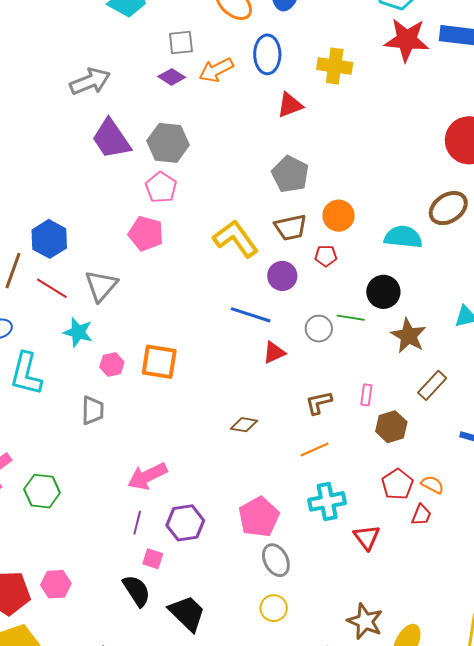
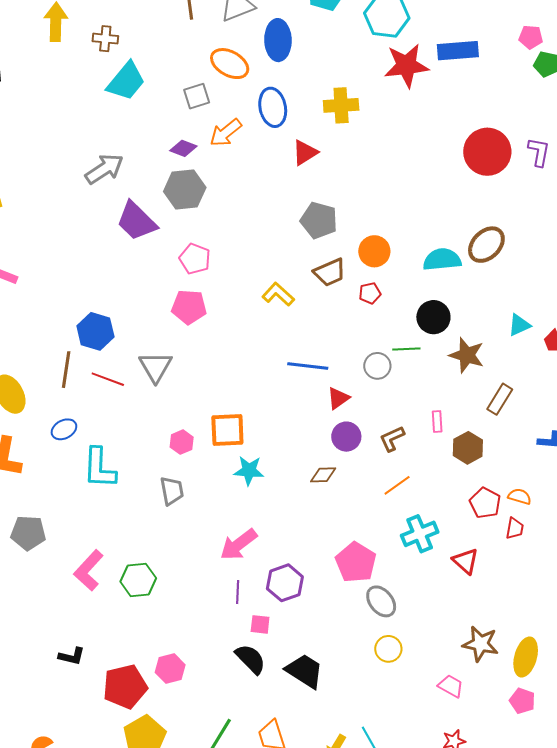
gray square: (181, 42) -> (197, 96), moved
gray hexagon: (168, 143) -> (185, 190), moved
brown ellipse: (448, 208) -> (486, 245), moved
yellow L-shape: (236, 239) -> (278, 294), size x0.7
purple circle: (282, 276) -> (346, 437), moved
cyan star: (78, 332) -> (249, 471), moved

